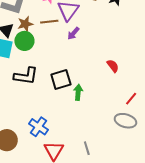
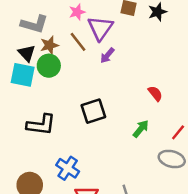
brown line: (49, 22) -> (78, 42), turned 60
black L-shape: (26, 76) -> (41, 125), moved
green arrow: (78, 92) -> (141, 129), moved, turned 35

